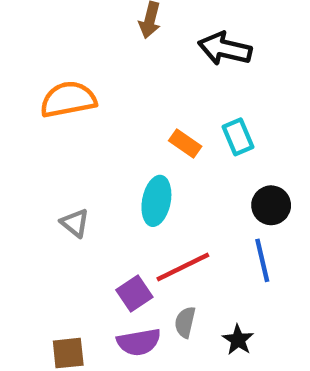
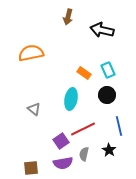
black circle: (271, 205) -> (107, 95), moved
black star: (238, 340) -> (109, 150), moved

